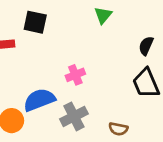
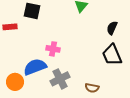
pink cross: (75, 75) -> (53, 49), moved, turned 32

